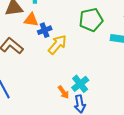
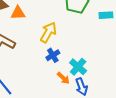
blue cross: (45, 30) -> (53, 55), moved

